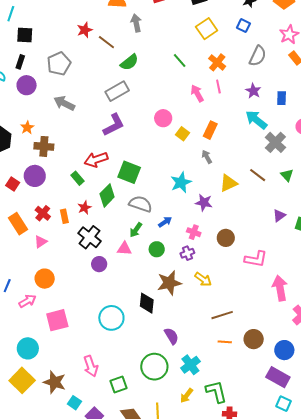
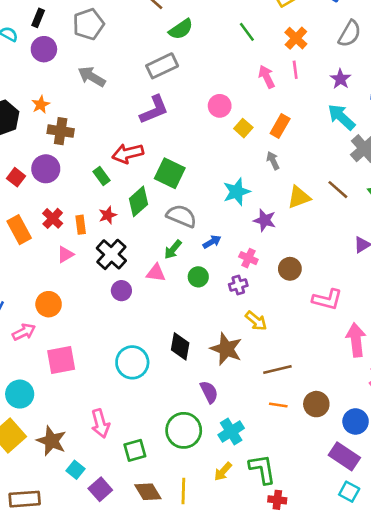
pink triangle: (41, 242) -> (65, 254), moved
brown star: (169, 283) -> (226, 349), moved, turned 30

